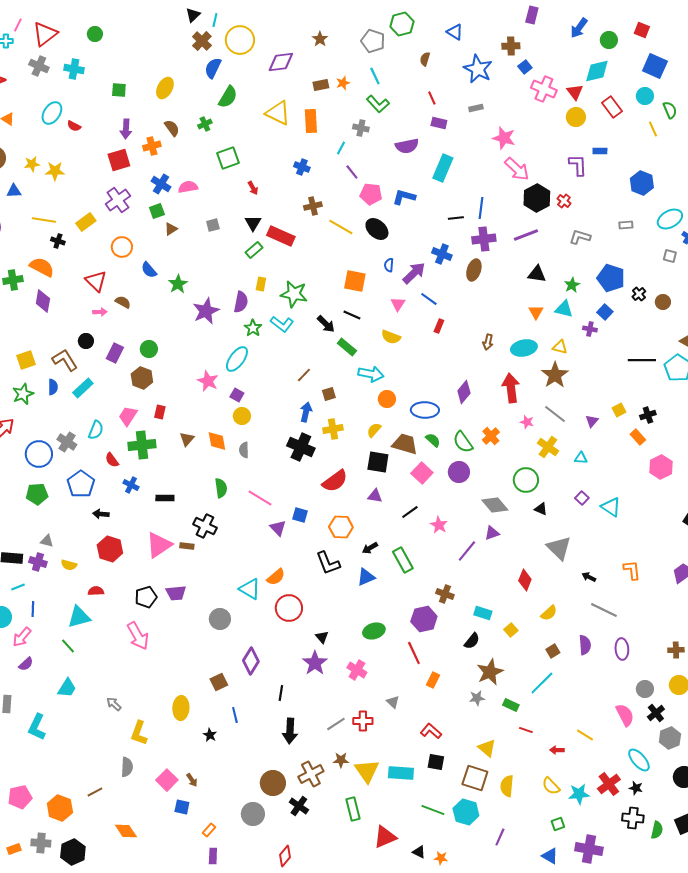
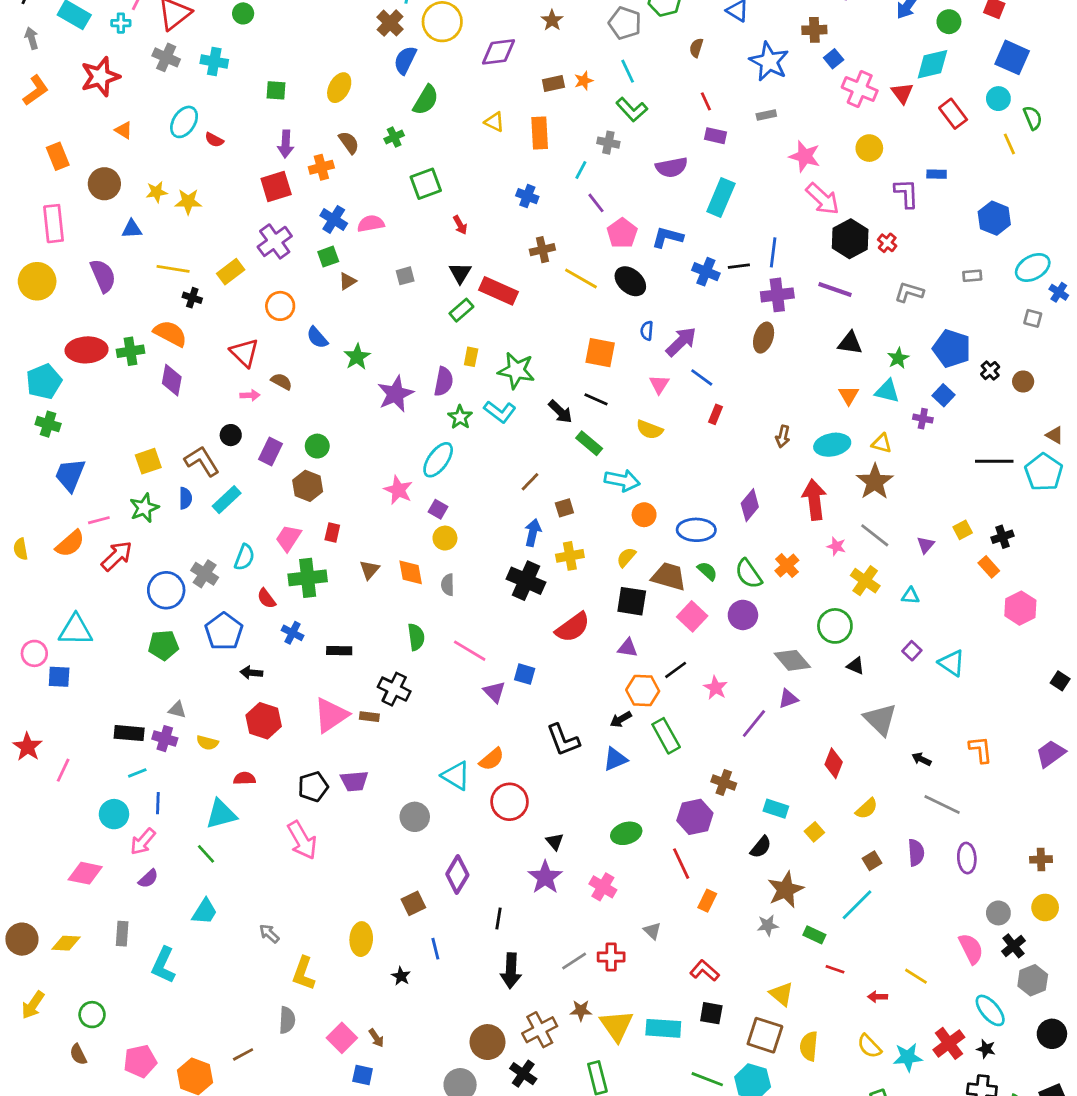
yellow triangle: (278, 113) -> (494, 122), size x0.6
yellow circle: (576, 117) -> (869, 148), moved
pink pentagon: (371, 194) -> (622, 233), turned 30
purple line: (526, 235) -> (835, 289), turned 40
blue cross: (442, 254) -> (706, 272), moved
orange hexagon: (341, 527) -> (643, 690), moved

